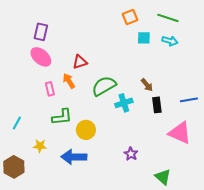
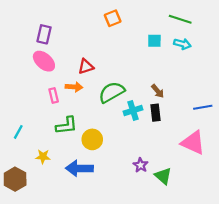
orange square: (130, 17) -> (113, 18), moved
orange arrow: (69, 81) -> (74, 87), turned 126
black rectangle: (157, 105) -> (156, 113), moved
green triangle: (163, 177) -> (163, 176), moved

